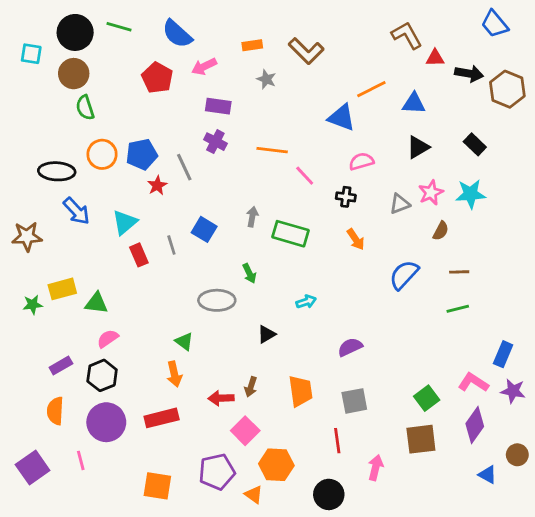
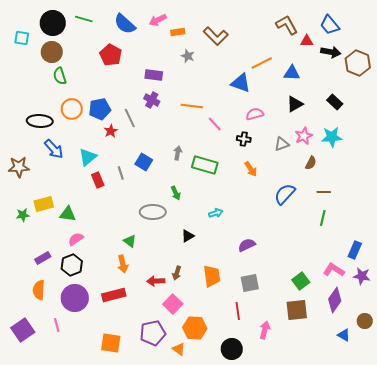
blue trapezoid: (495, 24) -> (330, 25), moved
pink arrow: (204, 66) -> (158, 20), moved
green line: (458, 309) -> (323, 218), turned -63

